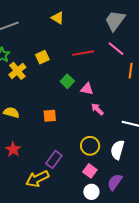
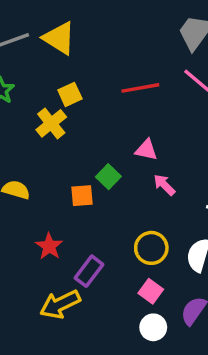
yellow triangle: (58, 18) -> (59, 38), moved, size x1.5
yellow cross: (17, 71) -> (51, 123), moved
green square: (67, 81) -> (108, 177), moved
red star: (13, 149) -> (49, 246), moved

